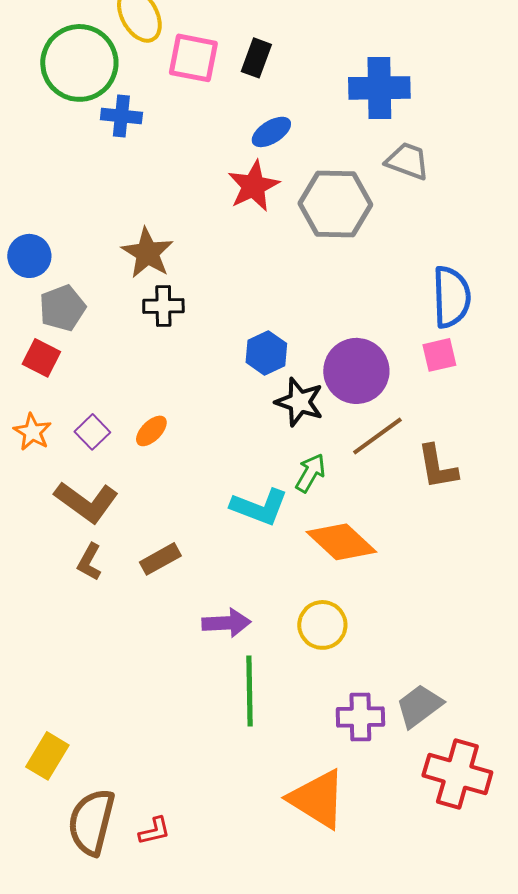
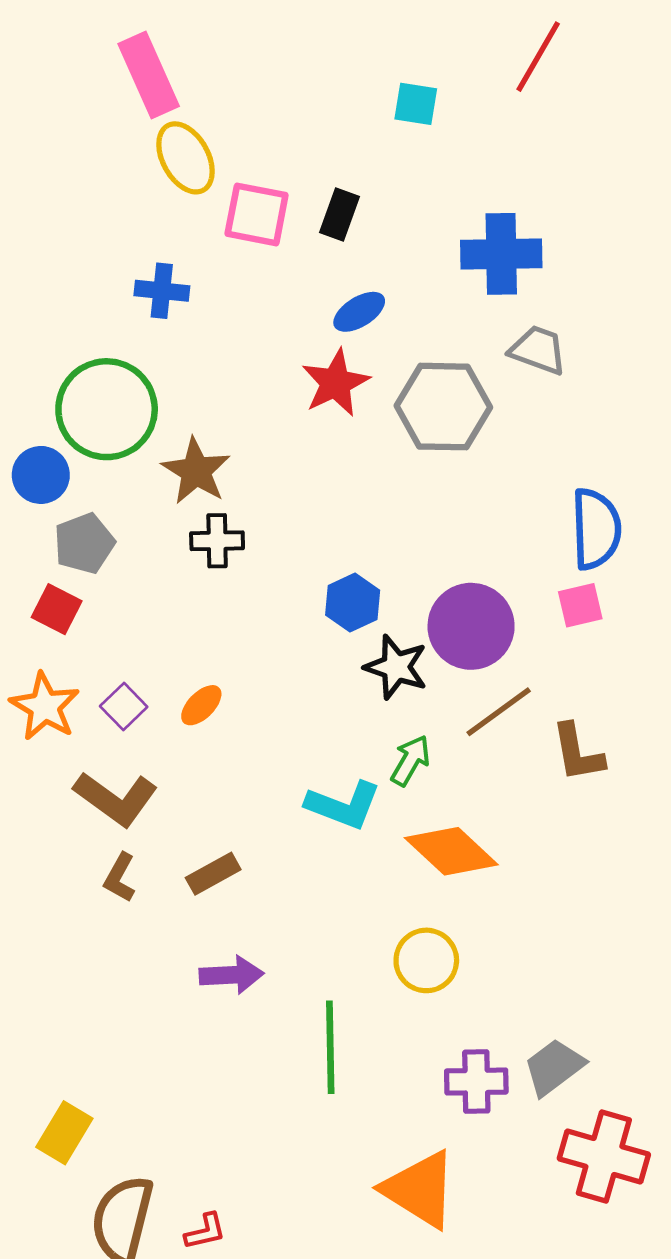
green circle: (79, 63) -> (107, 409), moved
orange star: (32, 432) -> (45, 707), size x1.4
purple arrow: (226, 623) -> (232, 975), moved

